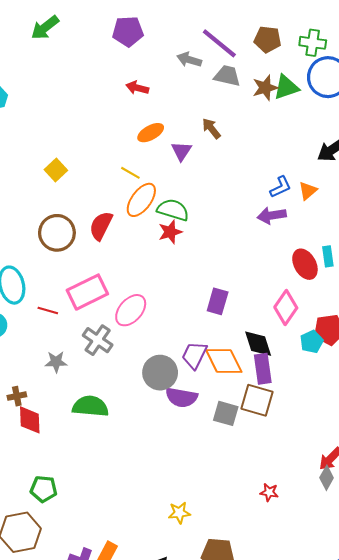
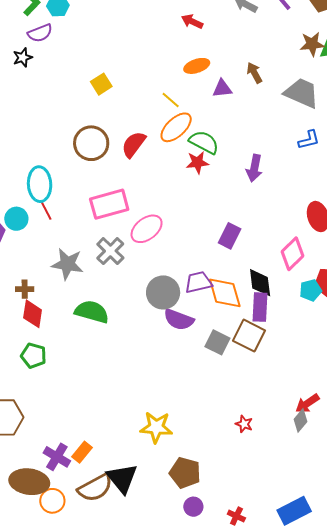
gray trapezoid: (227, 76) -> (302, 93), moved, size x1.4
purple triangle: (181, 151) -> (222, 89), turned 40
purple arrow: (272, 215) -> (254, 168), moved, turned -80
red line: (48, 311) -> (46, 211), moved, turned 36
purple trapezoid: (194, 355) -> (198, 282), turned 40
gray star: (56, 362) -> (67, 264), size x1.5
green pentagon: (44, 489) -> (34, 356), moved
yellow star: (179, 513) -> (156, 427), size x1.5

